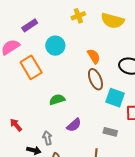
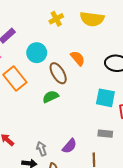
brown ellipse: (95, 79) -> (58, 73), moved
green semicircle: (57, 100) -> (51, 97), moved
purple semicircle: (74, 125) -> (70, 146), moved

